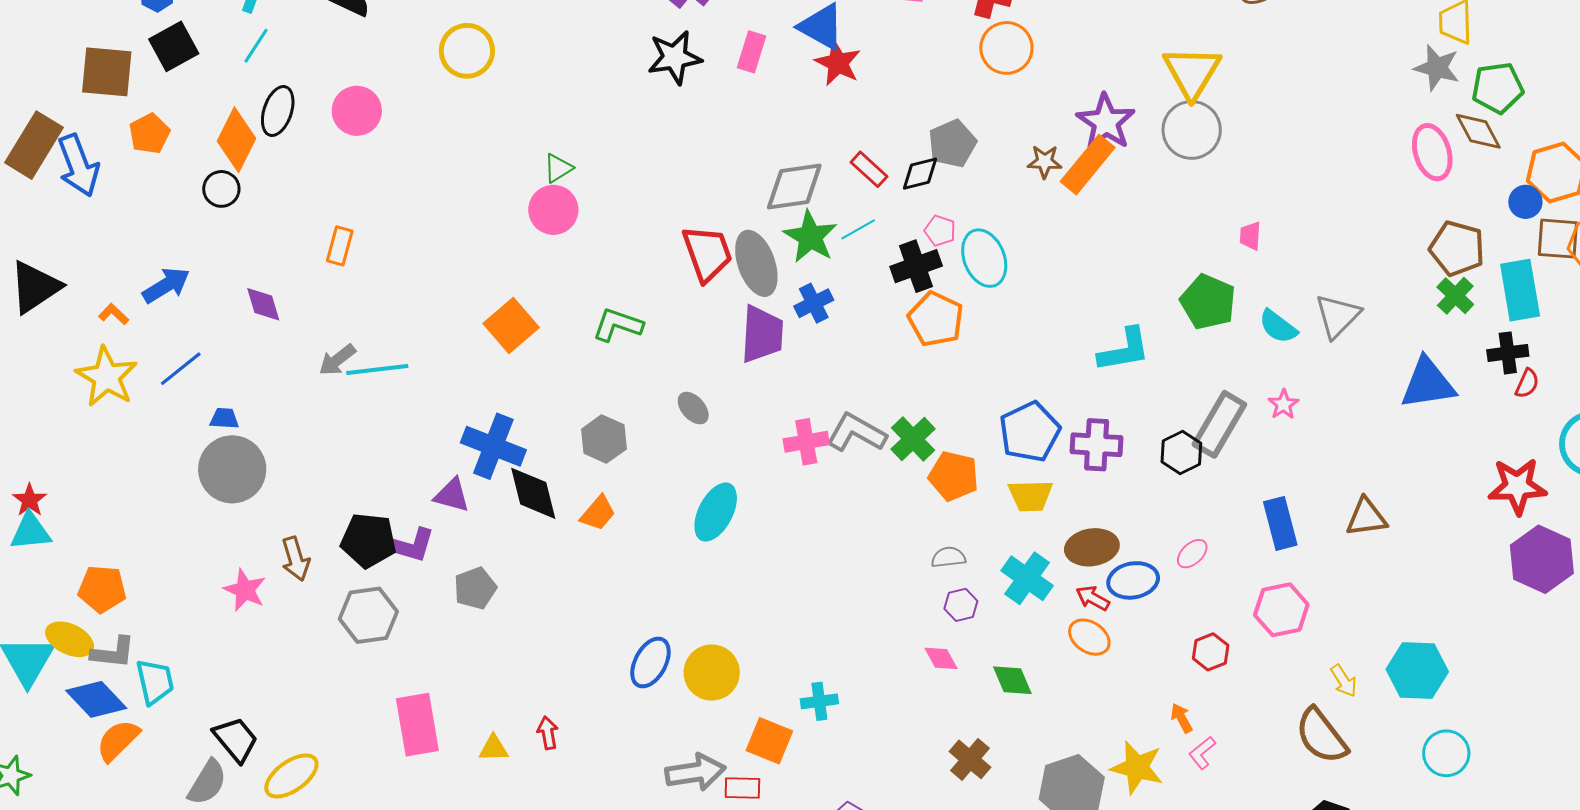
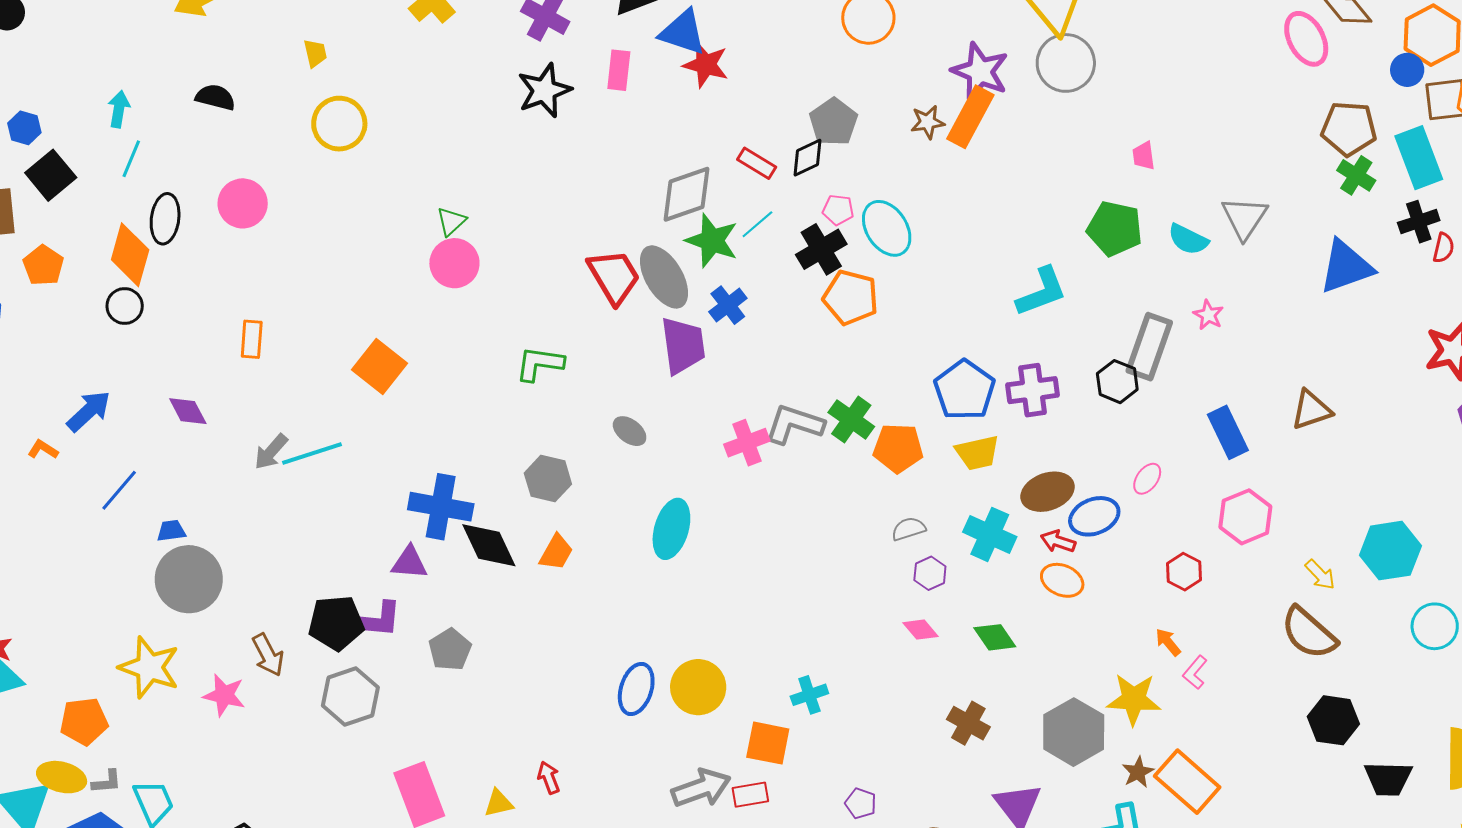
orange square: (511, 326) -> (380, 366), moved
yellow star: (106, 377) -> (149, 667), moved
gray L-shape: (113, 653) -> (107, 782), size x0.7

